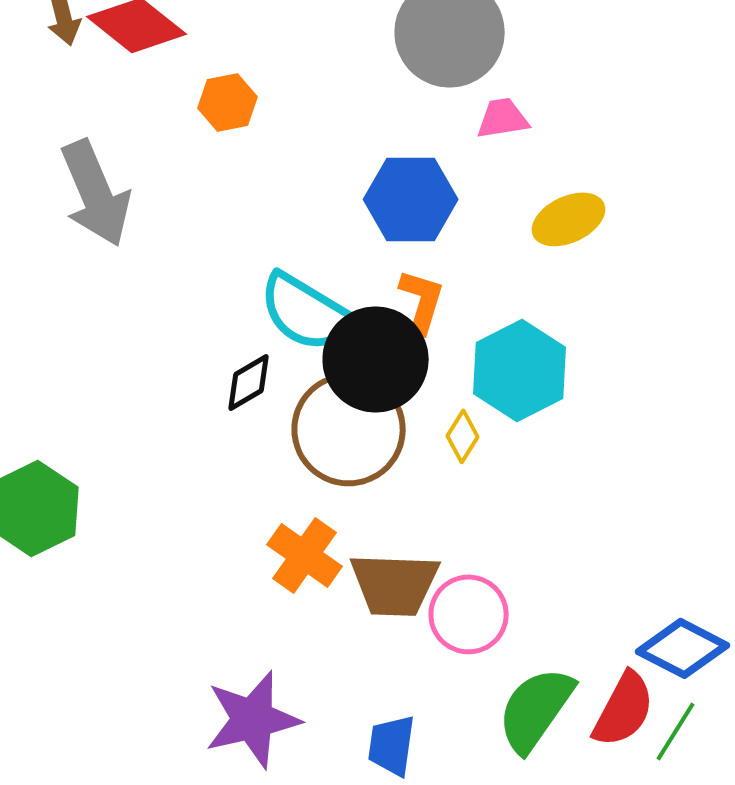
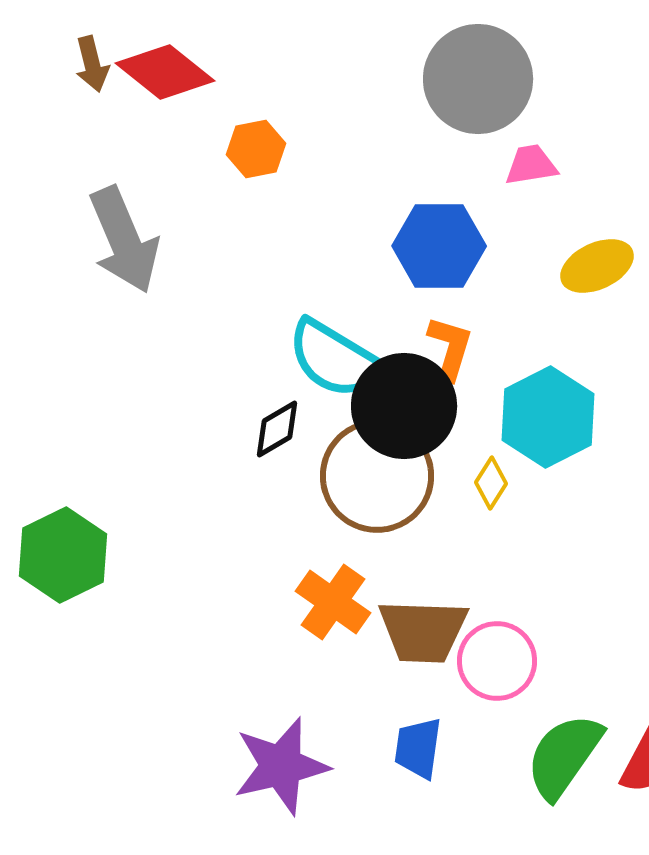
blue trapezoid: (392, 745) -> (418, 748), moved

